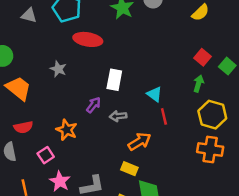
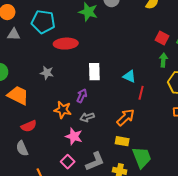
gray arrow: (118, 116) -> (87, 117), moved
red line: (164, 116) -> (141, 93), turned 40
orange star: (67, 130) -> (63, 110), moved
pink square: (46, 155) -> (68, 162), moved
pink star: (60, 181) -> (74, 136), moved

